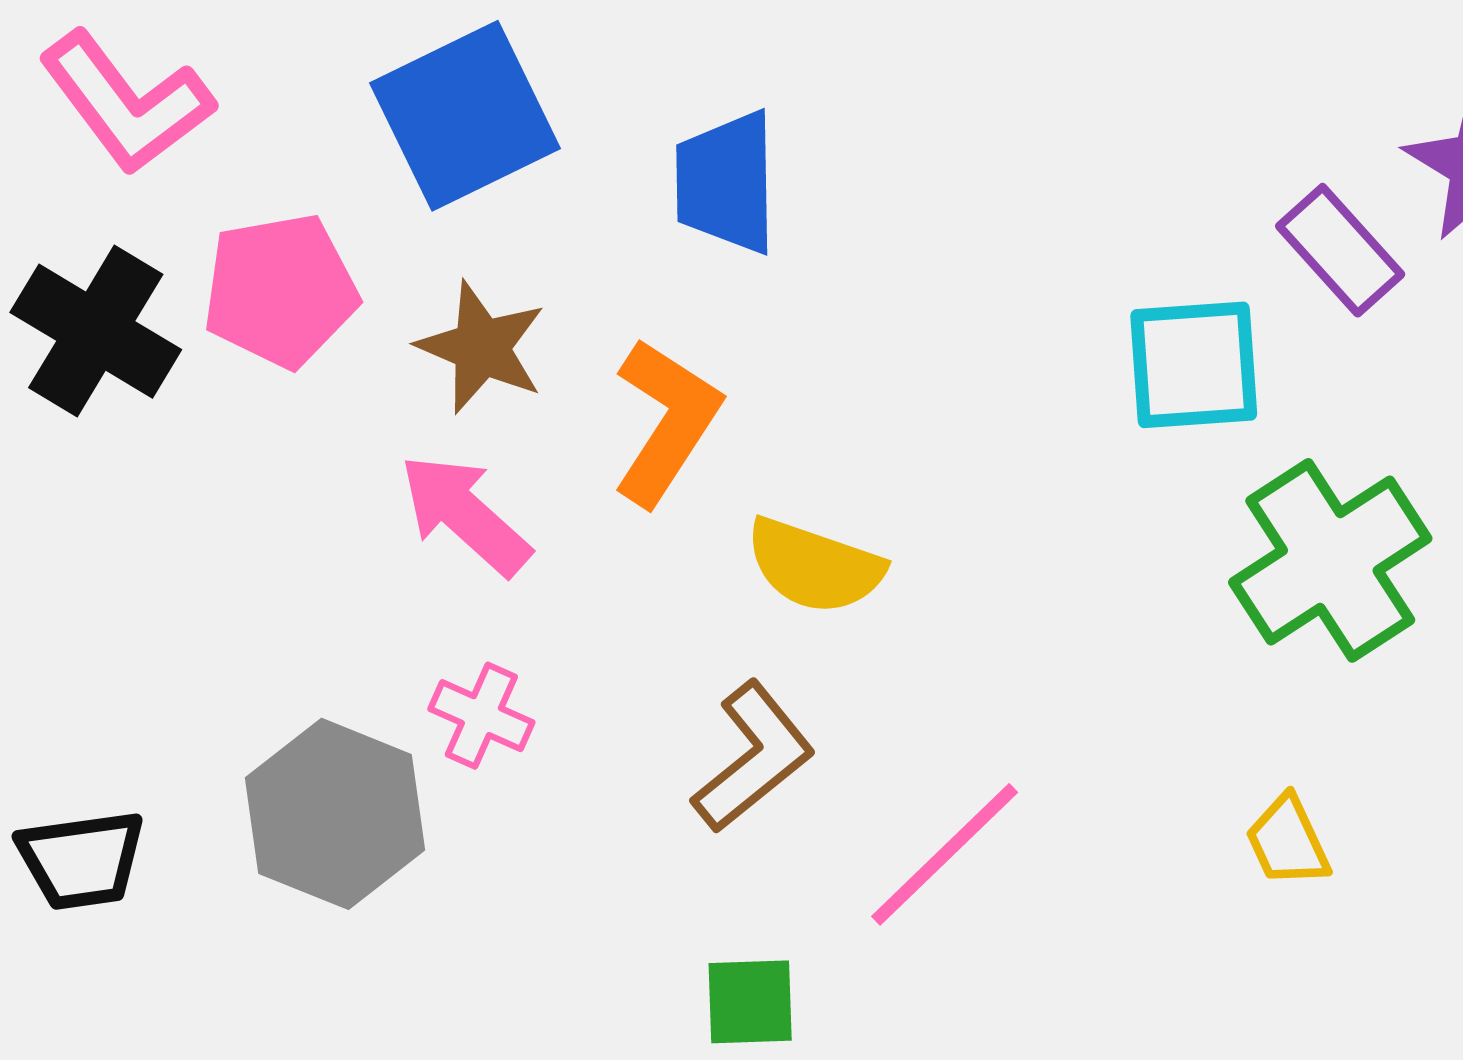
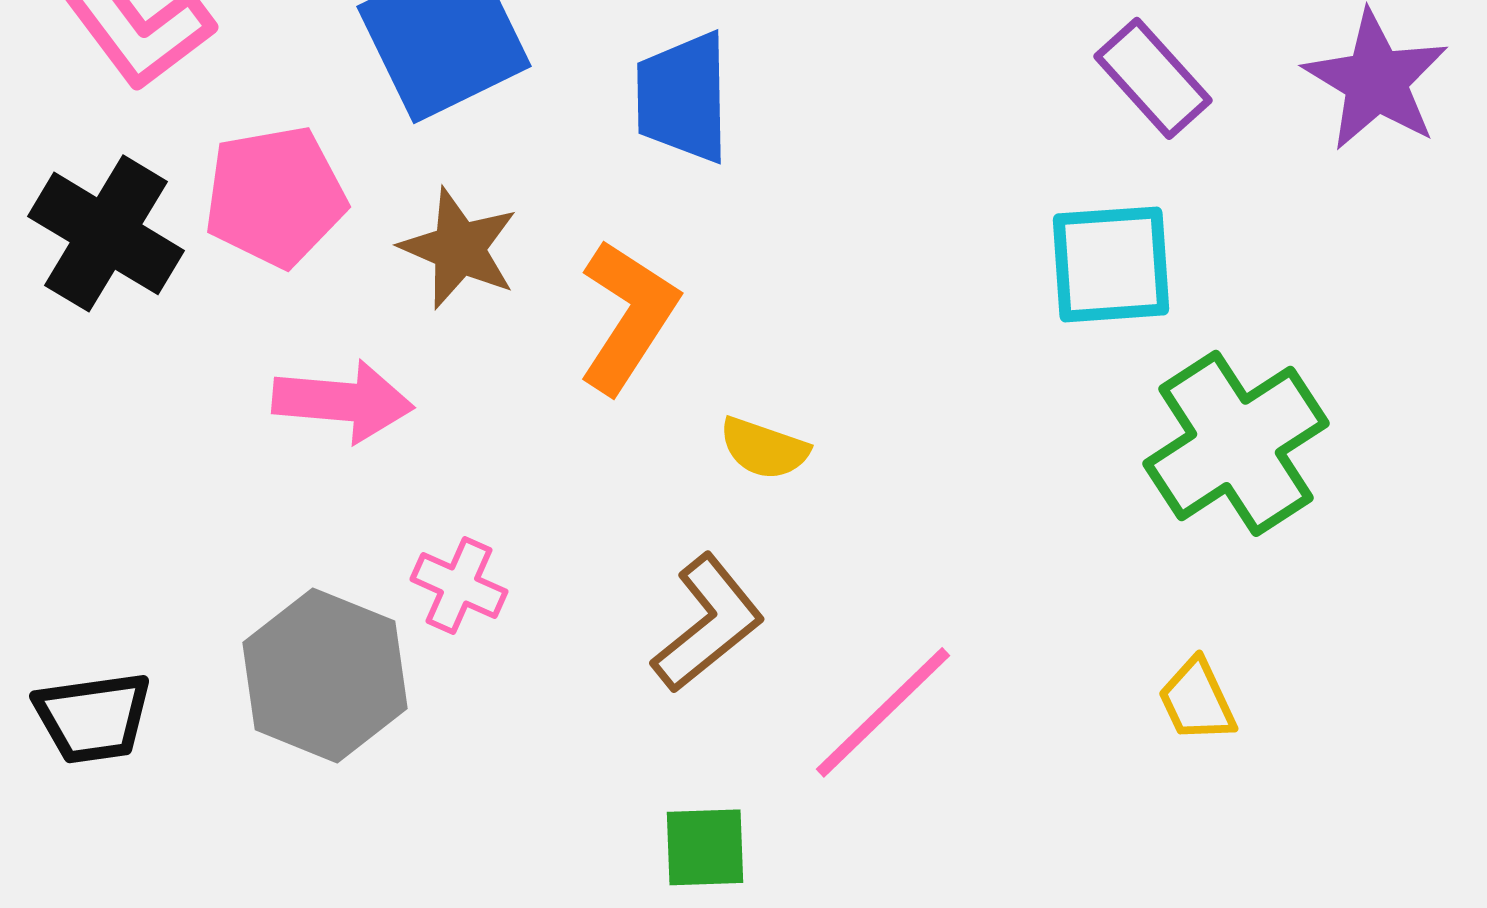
purple rectangle: (1340, 250) -> (1153, 78), moved
pink arrow: (465, 515) -> (343, 401), moved, turned 143
yellow semicircle: (815, 566) -> (764, 448), size x0.7

